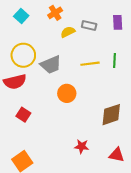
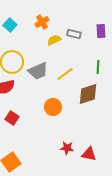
yellow line: (90, 64) -> (65, 74), moved, turned -30
orange circle: (67, 93) -> (53, 107), moved
brown diamond: (111, 115) -> (88, 94), moved
red triangle: (117, 155) -> (89, 154), moved

